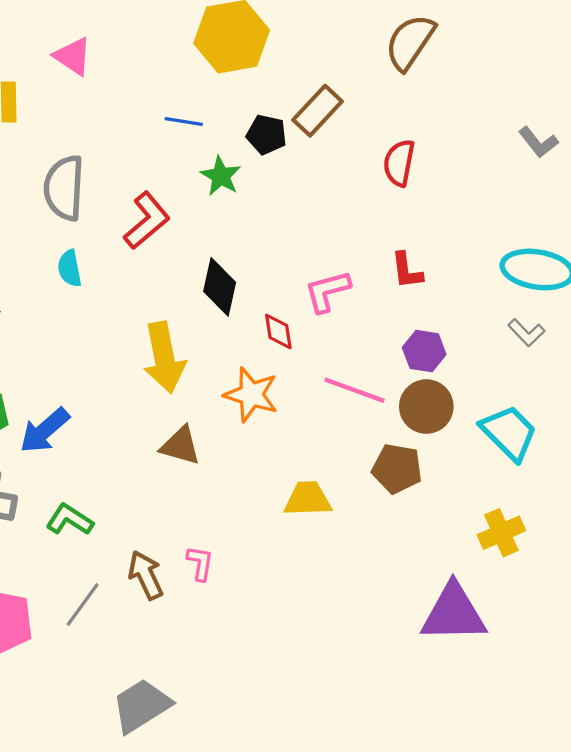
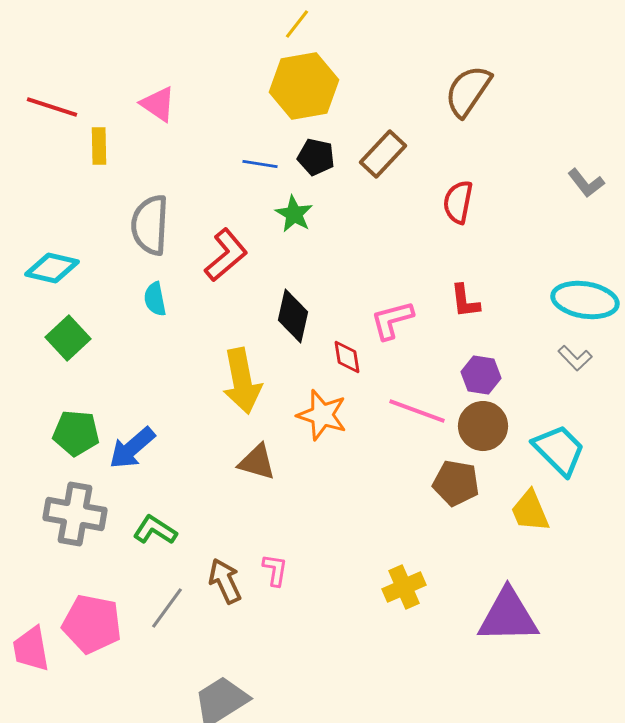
black pentagon: (266, 135) -> (316, 157), moved
yellow trapezoid: (308, 499) -> (530, 511), moved, turned -111
yellow cross: (501, 533) -> (404, 587), moved

